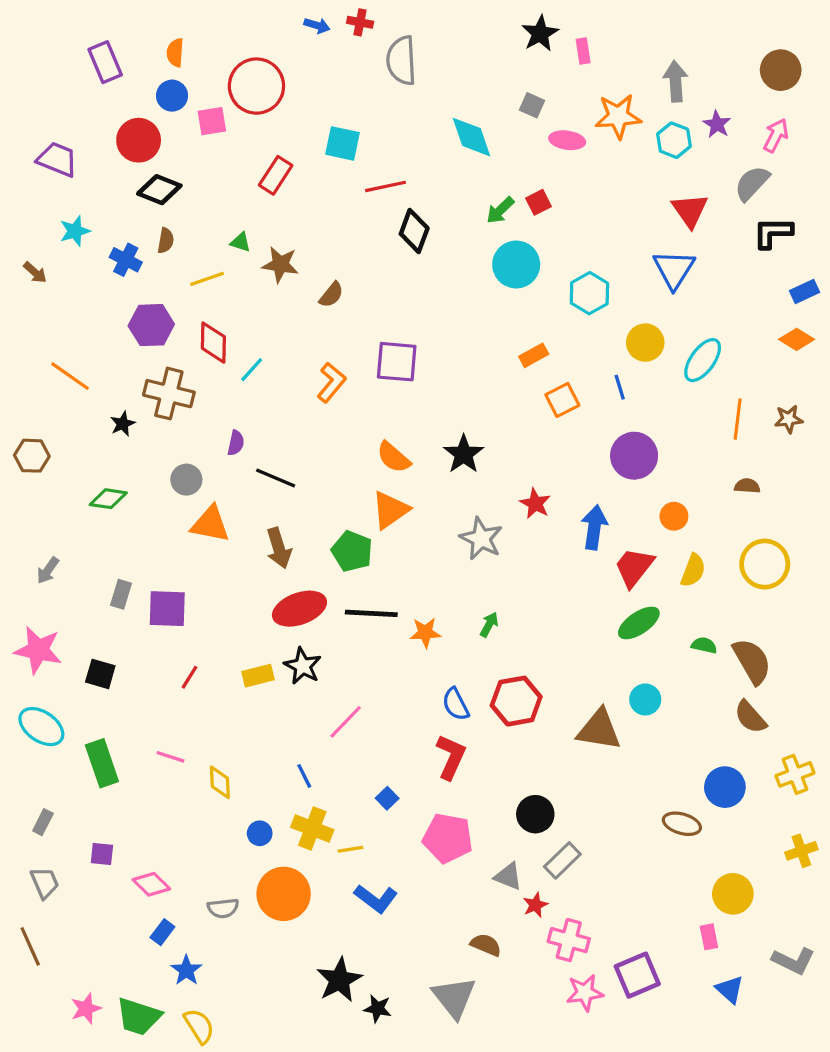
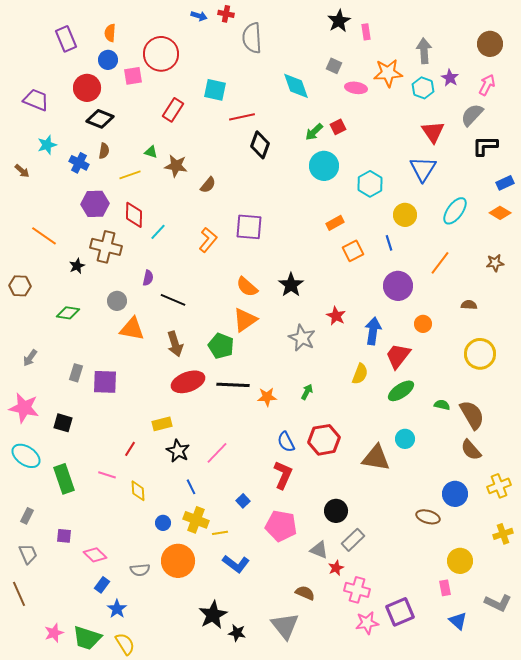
cyan ellipse: (703, 360) -> (455, 211), moved
orange line: (738, 419) -> (440, 263), moved, turned 30
yellow semicircle: (693, 570) -> (360, 374), moved
black star: (303, 666) -> (178, 451), moved
red line: (190, 677) -> (130, 449), moved

